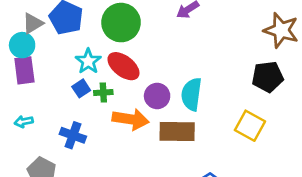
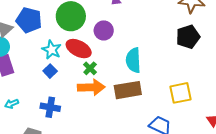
green cross: (103, 93) -> (90, 68), moved, turned -32
purple circle: (157, 96) -> (104, 30), moved
yellow square: (250, 126) -> (180, 93), moved, turned -30

